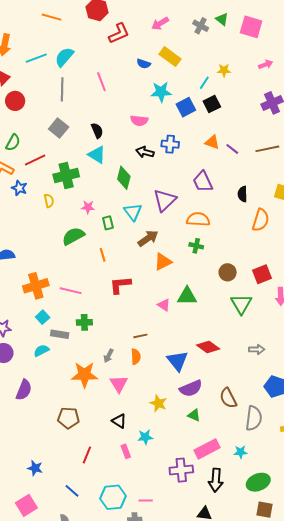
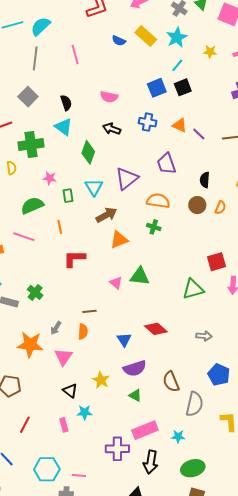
yellow star: (224, 70) -> (210, 52), moved
cyan star: (161, 92) -> (177, 37), moved, turned -30
blue cross: (170, 144) -> (148, 122), moved
orange semicircle: (261, 220) -> (220, 208), size x0.6
brown circle: (228, 272) -> (197, 205), moved
pink line: (71, 291) -> (24, 237), moved
green triangle: (241, 304) -> (193, 289), turned 40
green cross: (84, 322) -> (35, 292), turned 35
blue triangle: (178, 361) -> (124, 340), size x0.7
black triangle: (119, 421) -> (70, 391), moved

